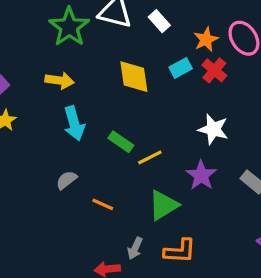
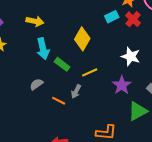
yellow diamond: (134, 77) -> (82, 39), moved, turned 35
green rectangle: (121, 142) -> (62, 64), moved
green triangle: (163, 205) -> (138, 111), moved
gray arrow: (135, 248) -> (76, 91), moved

